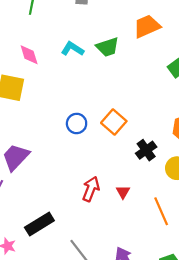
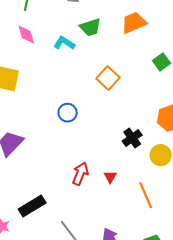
green trapezoid: (108, 47) -> (90, 27), moved
pink diamond: (29, 55) -> (26, 34), moved
orange square: (114, 122) -> (108, 78), moved

